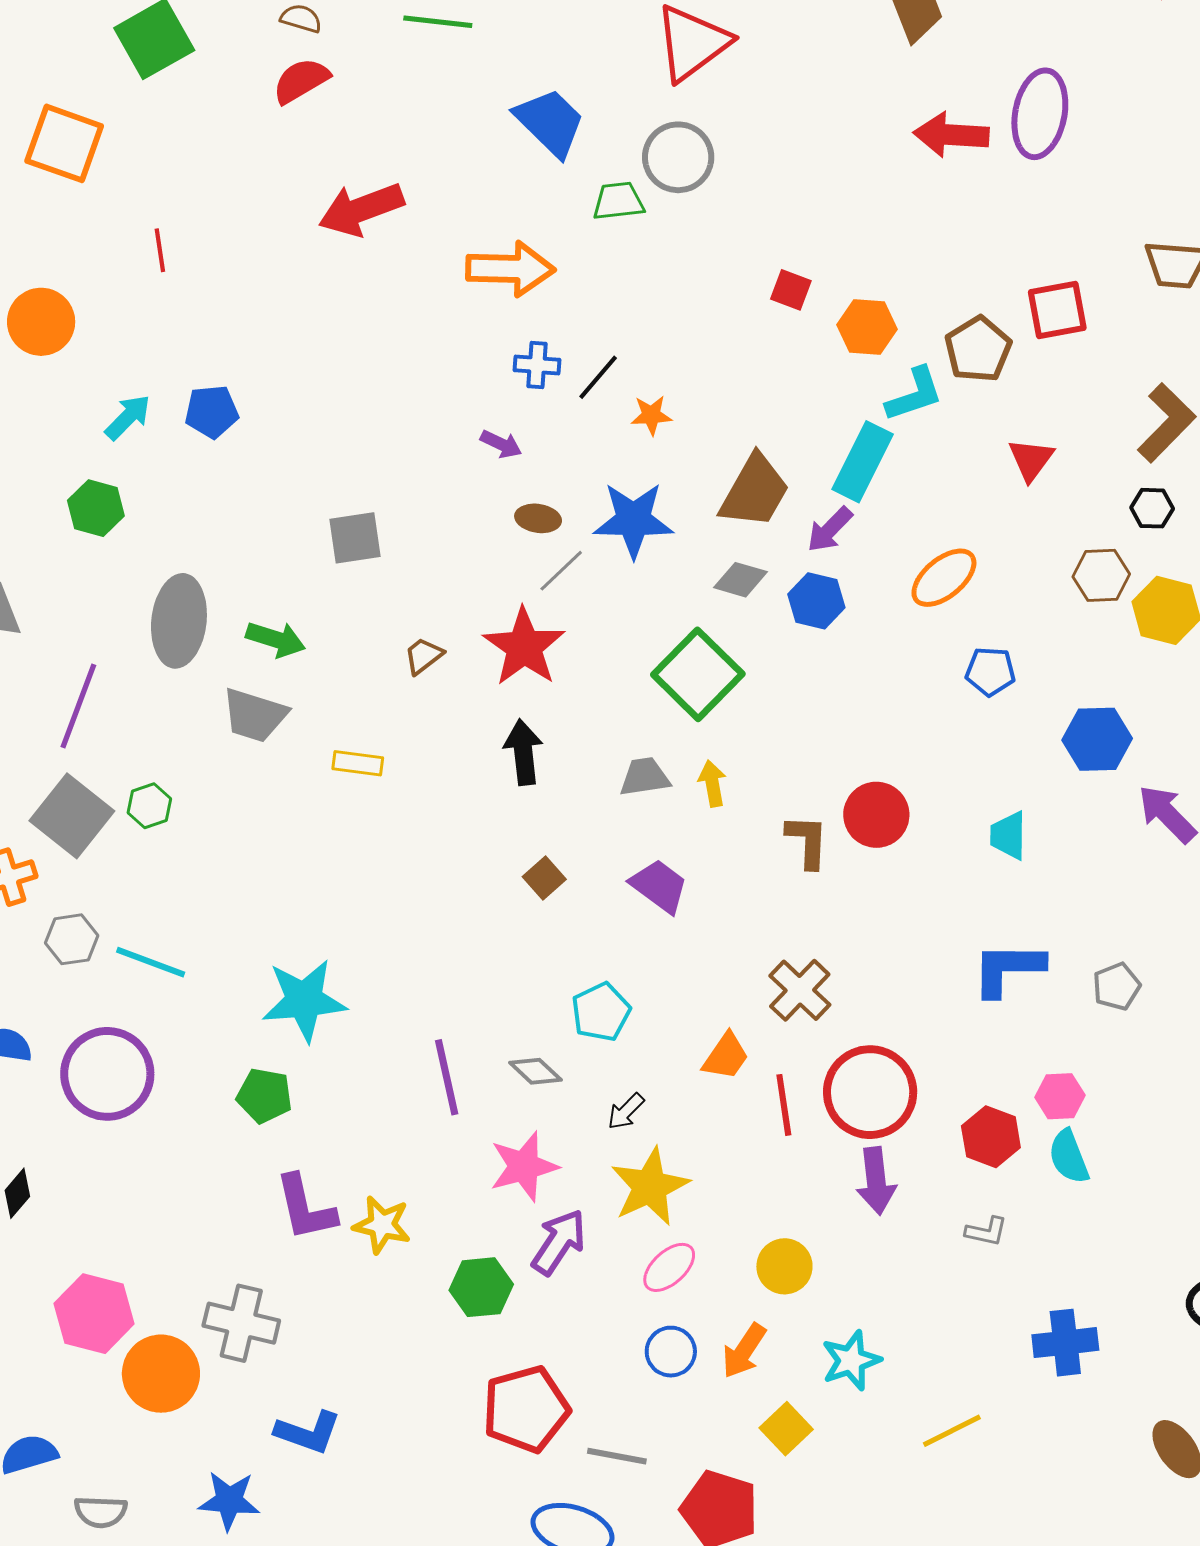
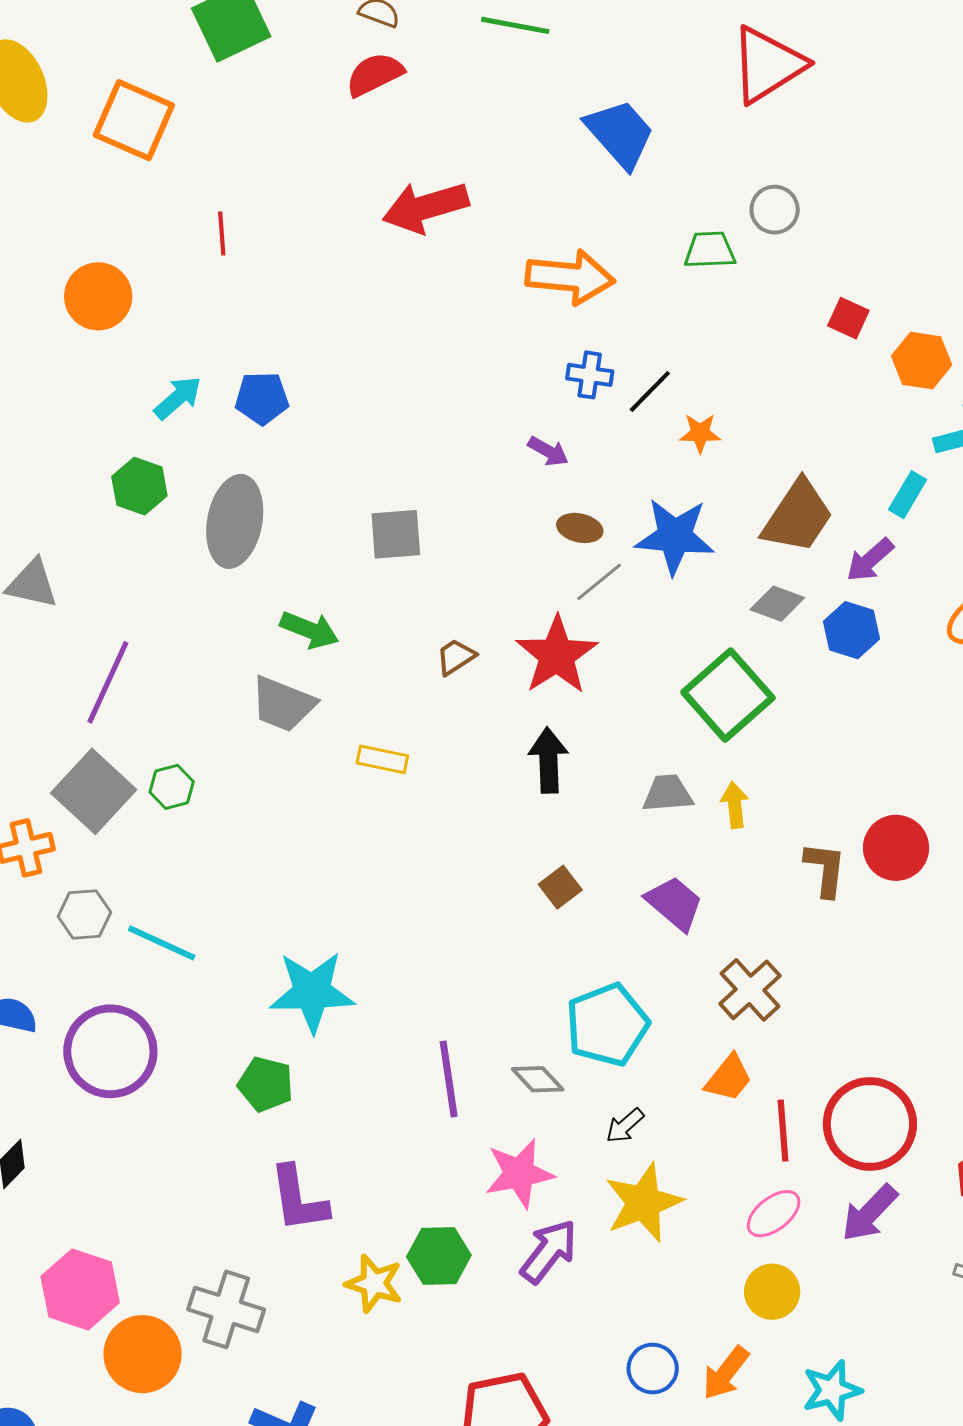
gray circle: (678, 157) -> (775, 210), moved, size x0.7
green trapezoid: (618, 201) -> (710, 250), moved
cyan rectangle: (863, 462) -> (908, 495), size x0.6
gray ellipse: (179, 621) -> (235, 521), moved
brown cross: (800, 990) -> (750, 990), moved
cyan pentagon: (601, 1012) -> (607, 1025), size x1.4
purple arrow: (876, 1181) -> (870, 1213), turned 46
yellow star: (382, 1225) -> (374, 1283), moved
pink ellipse: (669, 1267) -> (774, 1214), moved
green hexagon: (481, 1287) -> (439, 1256), moved

